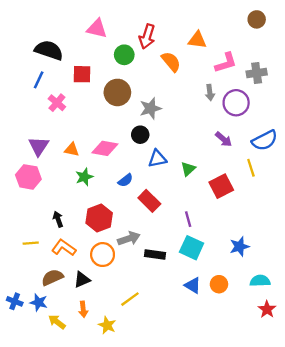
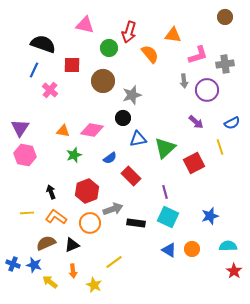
blue semicircle: (265, 140) -> (232, 123), size x0.7
purple triangle: (39, 146) -> (20, 128), moved
green triangle: (188, 169) -> (165, 148), size x1.6

